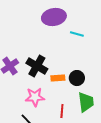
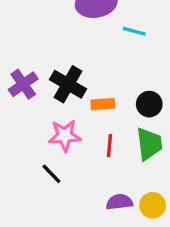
black circle: (77, 78) -> (149, 104), moved
red line: (62, 111) -> (109, 146), moved

